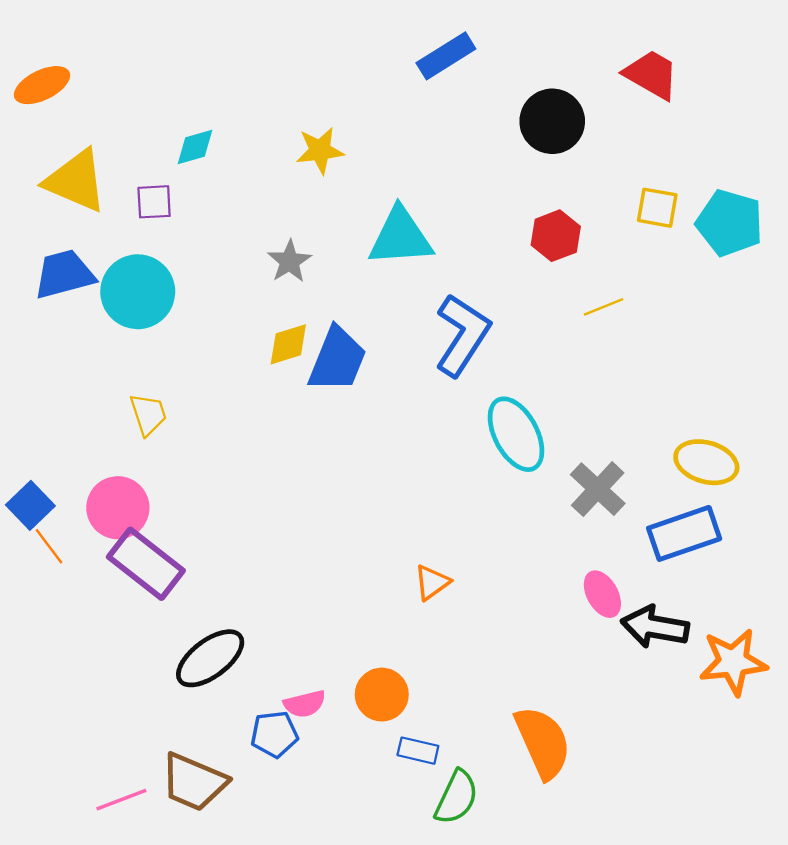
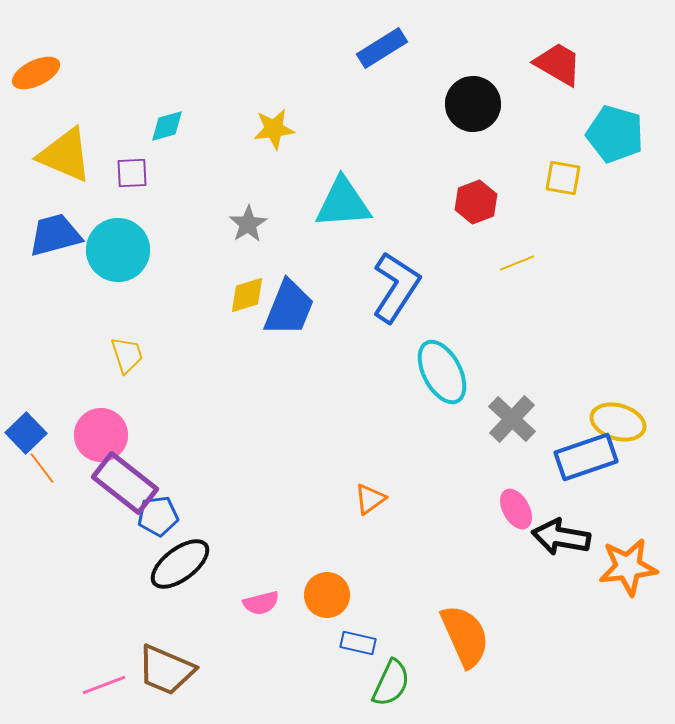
cyan pentagon: (730, 223) -> (615, 134), moved
yellow ellipse: (706, 462) -> (618, 422), moved
blue pentagon: (274, 734) -> (158, 516), moved

